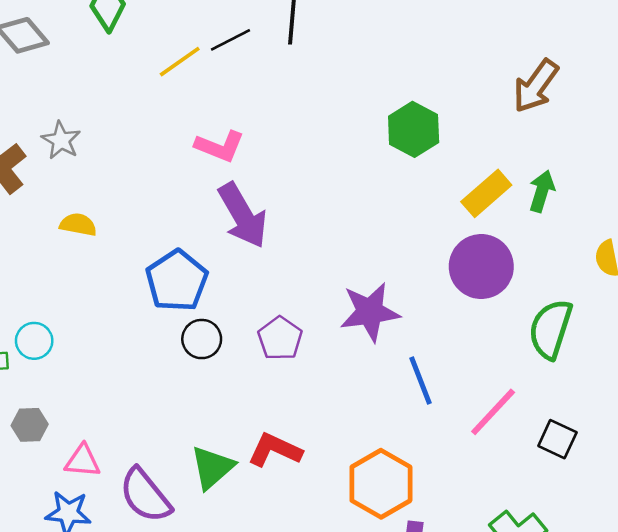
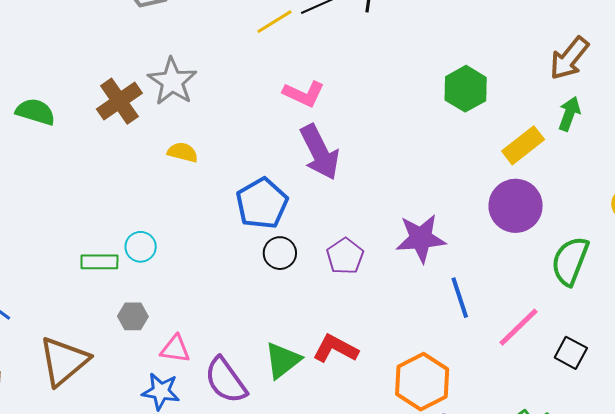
gray star: (61, 140) -> (172, 81), size x1.5
green arrow: (542, 191) -> (569, 114), moved

